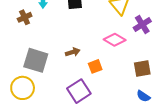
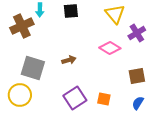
brown cross: (25, 17) -> (22, 26), size x1.6
orange square: (95, 66) -> (104, 99), moved, turned 32
blue semicircle: (143, 96) -> (138, 103), turned 88

